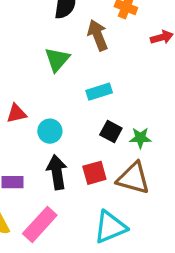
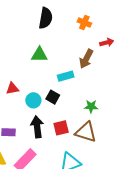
brown arrow: (98, 35) -> (86, 59), moved, turned -132
green triangle: (57, 59) -> (39, 55), turned 48
black square: (111, 131) -> (53, 97), moved

